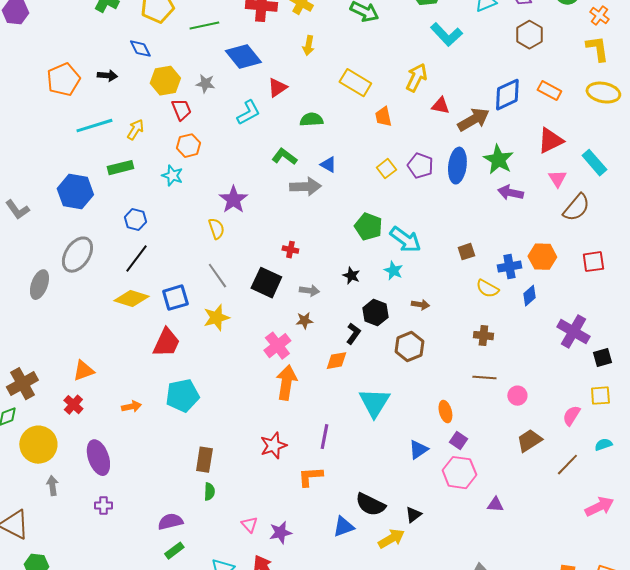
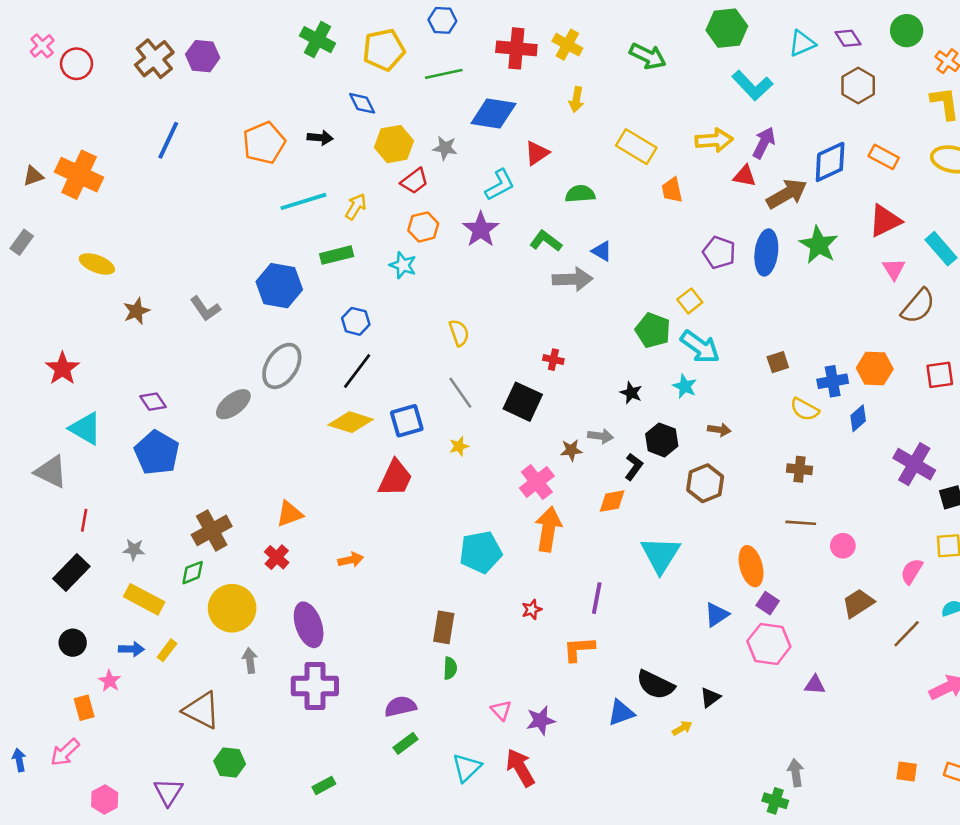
blue diamond: (243, 57) -> (493, 113), turned -42
yellow arrow: (416, 78) -> (714, 140), turned 60
red trapezoid: (181, 110) -> (414, 181), turned 75
yellow square: (386, 169) -> (690, 301), moved
purple arrow: (510, 193) -> (764, 143), moved, turned 105
purple star: (233, 200) -> (481, 230), moved
gray ellipse: (39, 285) -> (233, 404), turned 32
gray arrow: (309, 291) -> (601, 436), moved
yellow star: (216, 318) -> (459, 446), size x0.6
cyan pentagon: (182, 396) -> (481, 552), moved
orange ellipse: (445, 412) -> (751, 566), size x1.4
red star: (273, 446) -> (532, 610), size x0.6
purple cross: (103, 506) -> (315, 686), size x2.0
yellow arrow: (391, 539) -> (682, 728), size x0.6

